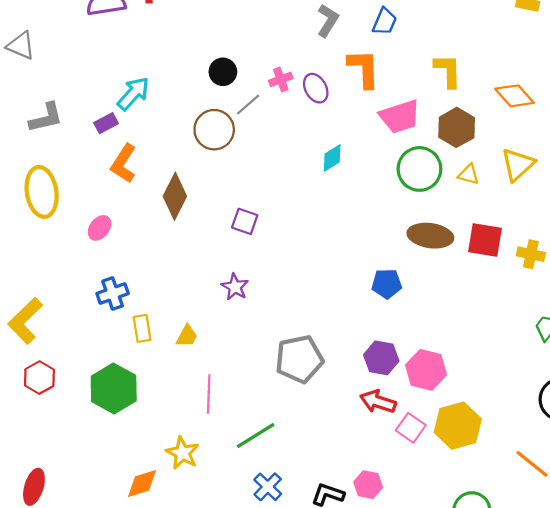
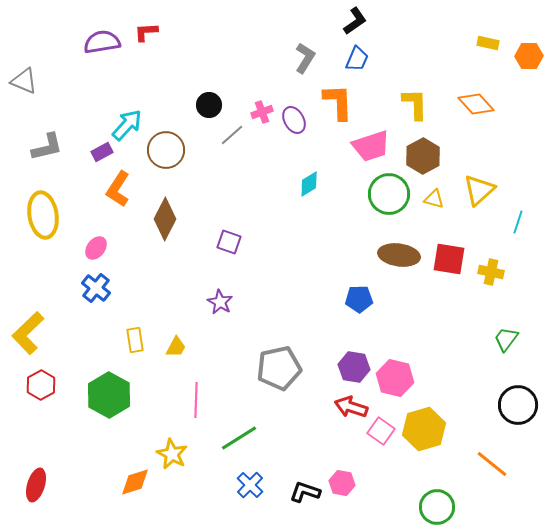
orange diamond: (514, 96) -> (476, 104), moved
brown circle: (214, 130) -> (166, 150), moved
blue cross: (113, 293) -> (96, 288), moved, turned -32

